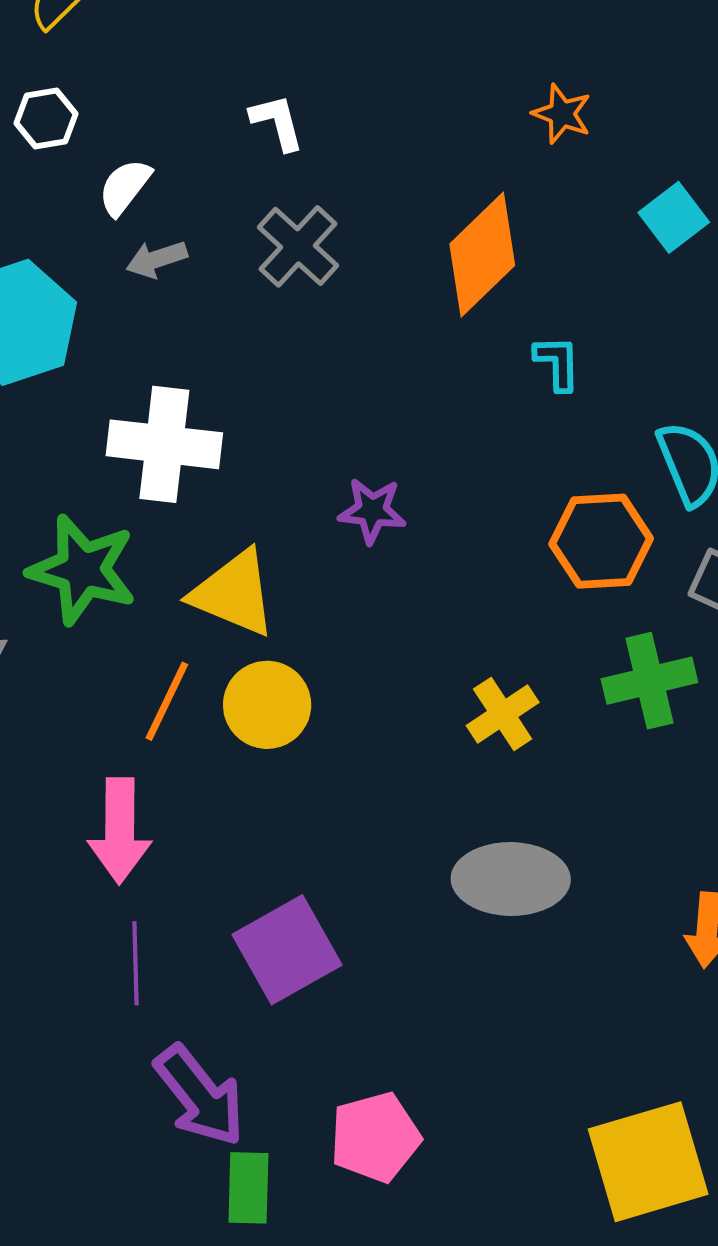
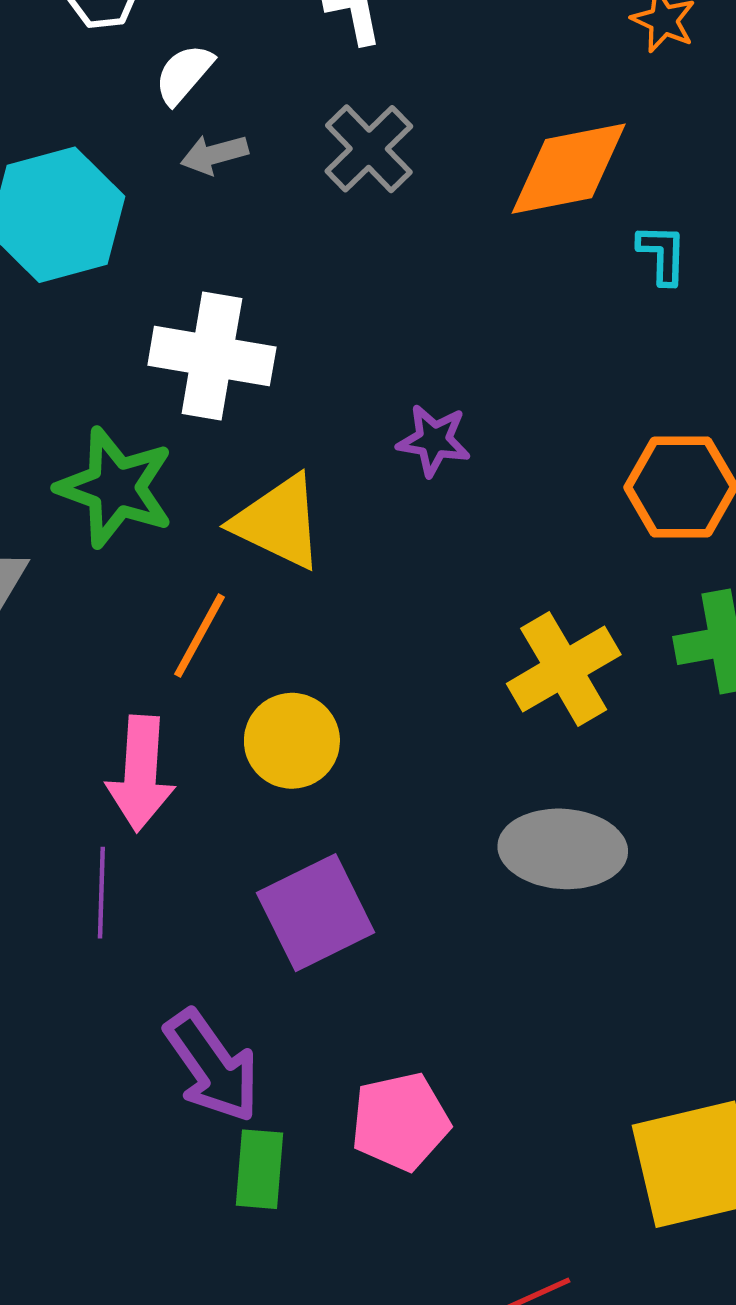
orange diamond: (482, 255) -> (569, 169), turned 30
cyan L-shape: (557, 363) -> (662, 254), moved
yellow circle: (267, 705) -> (292, 741), moved
yellow cross: (503, 714) -> (564, 669), size x1.4
purple line: (135, 963) -> (101, 893), moved

